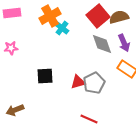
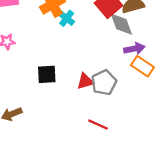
purple arrow: (124, 43) -> (134, 49), moved, turned -78
gray diamond: (102, 44) -> (121, 24), moved

